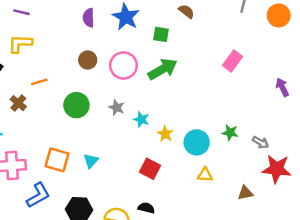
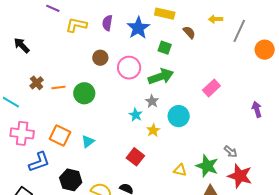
yellow L-shape: (20, 44) -> (76, 25), moved
pink rectangle: (233, 61) -> (211, 88), moved
orange line: (39, 82) -> (58, 87), moved
gray star: (117, 107) -> (152, 101), moved
green star: (230, 133) -> (207, 166), moved, size x1.6
cyan circle: (197, 142) -> (179, 116), moved

